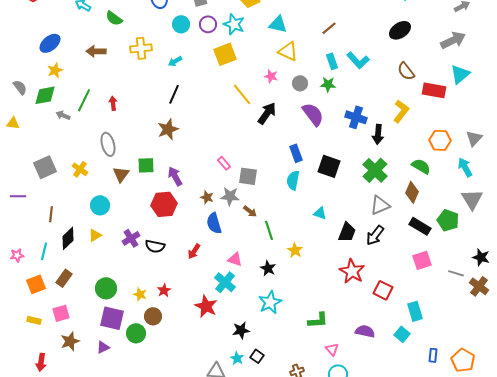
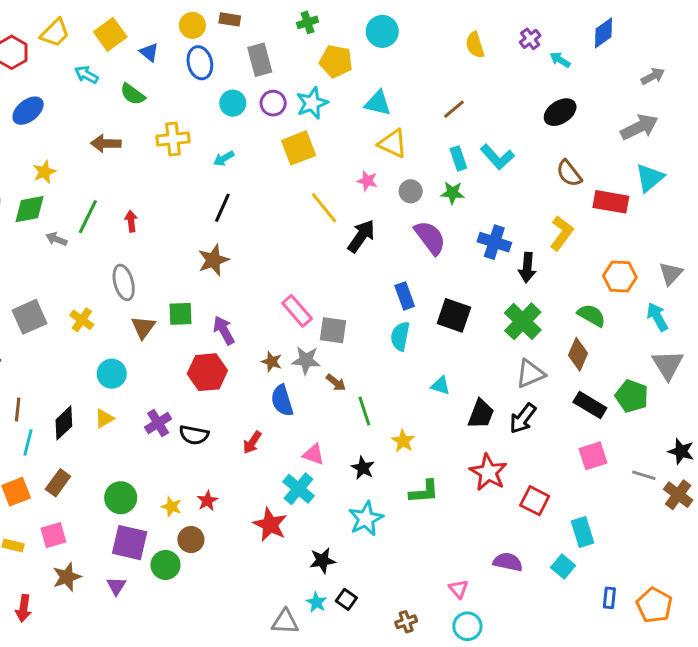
cyan star: (234, 24) -> (312, 103), turned 30
blue ellipse: (50, 43) -> (28, 111), moved
pink rectangle: (224, 163) -> (297, 311), size x1.5
brown line: (51, 214) -> (18, 410), moved
green L-shape: (318, 320) -> (424, 492), moved
purple triangle: (103, 347) -> (116, 586), turned -32

